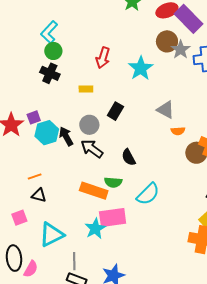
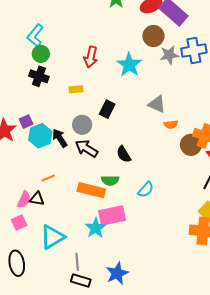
gray star: (181, 50) -> (169, 55), moved, turned 30
orange line: (35, 177) -> (48, 178), moved
cyan semicircle: (148, 194) -> (146, 190), size x0.7
pink semicircle: (31, 269) -> (24, 200), moved

